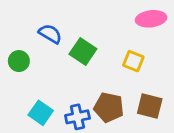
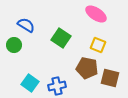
pink ellipse: (151, 19) -> (96, 14), moved, turned 40
blue semicircle: (50, 34) -> (26, 25), moved
brown pentagon: (109, 107) -> (87, 68), moved

